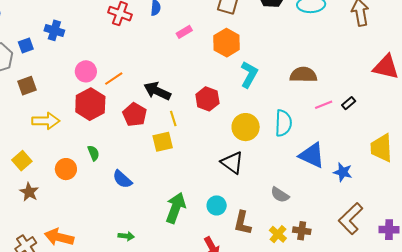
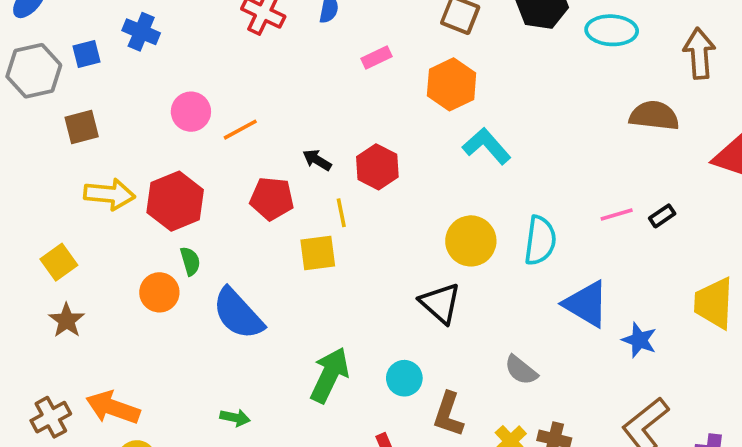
cyan L-shape: (249, 74) -> (487, 146), turned -76
brown semicircle: (303, 75) -> (654, 116), moved
black arrow: (157, 91) -> (317, 160), size x0.6
red hexagon: (207, 99) -> (377, 167), moved
red hexagon: (90, 104) -> (175, 201), moved
red pentagon: (135, 115) -> (272, 199), turned -30
orange circle: (66, 169) -> (159, 292), moved
blue semicircle: (122, 179) -> (238, 314), size x1.5

